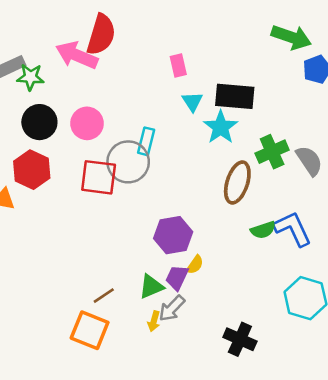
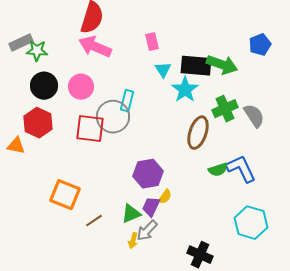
green arrow: (291, 37) -> (222, 65), moved
pink arrow: (77, 55) -> (95, 47), moved
orange square: (90, 330) -> (65, 195), moved

